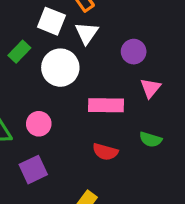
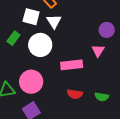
purple circle: (134, 52) -> (107, 30), moved
pink circle: (39, 124) -> (31, 82), size x1.5
green semicircle: (151, 139) -> (102, 97), moved

